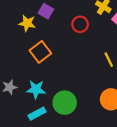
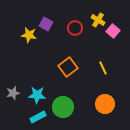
red circle: (80, 24) -> (75, 28), moved
orange square: (40, 52) -> (68, 67), moved

